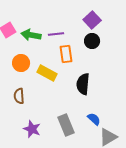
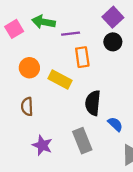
green arrow: (31, 35) -> (44, 22), moved
black semicircle: (83, 84) -> (93, 103), moved
blue semicircle: (94, 119) -> (115, 124), moved

